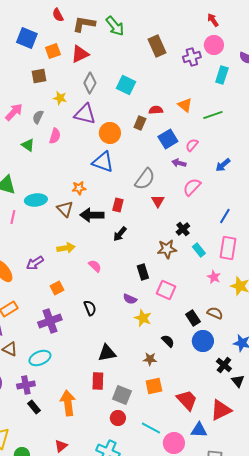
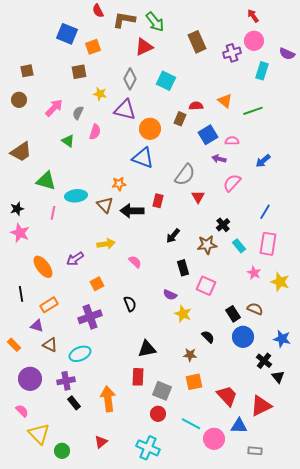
red triangle: (80, 54) -> (144, 47), moved
pink semicircle: (192, 145) -> (232, 141), turned 48
black arrow: (120, 234) -> (173, 236), moved

